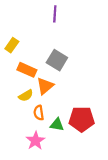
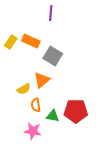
orange rectangle: (27, 70) -> (31, 41), moved
pink star: (35, 141) -> (33, 131), turned -30

